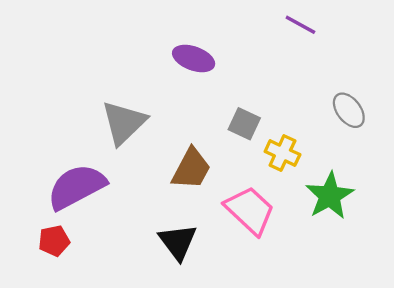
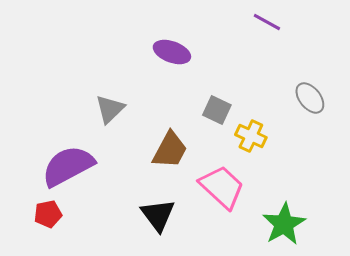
gray triangle: (124, 123) -> (110, 109), size x0.7
green star: (330, 196) -> (284, 224), moved

